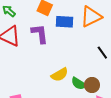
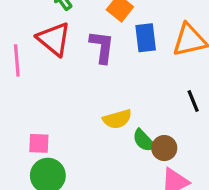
blue rectangle: (65, 22) -> (146, 38), turned 66

